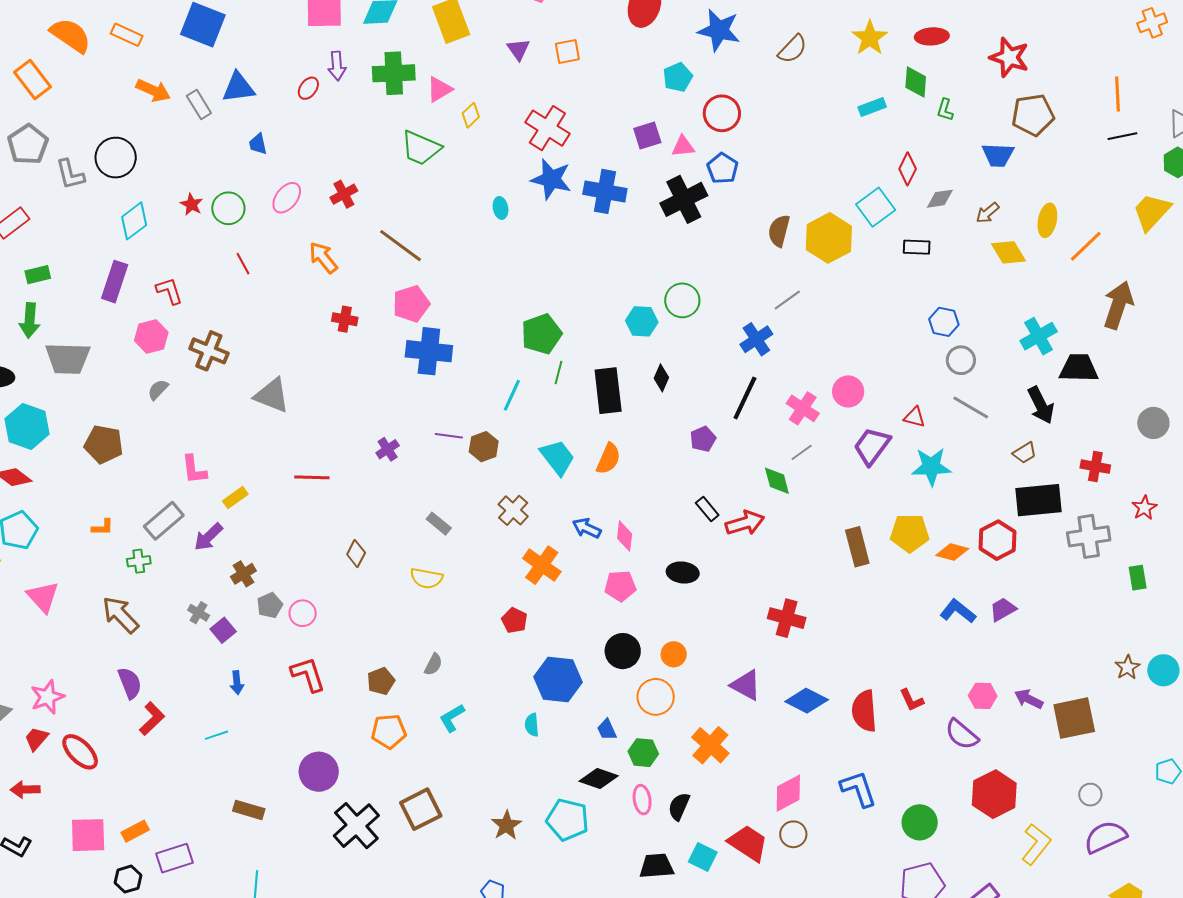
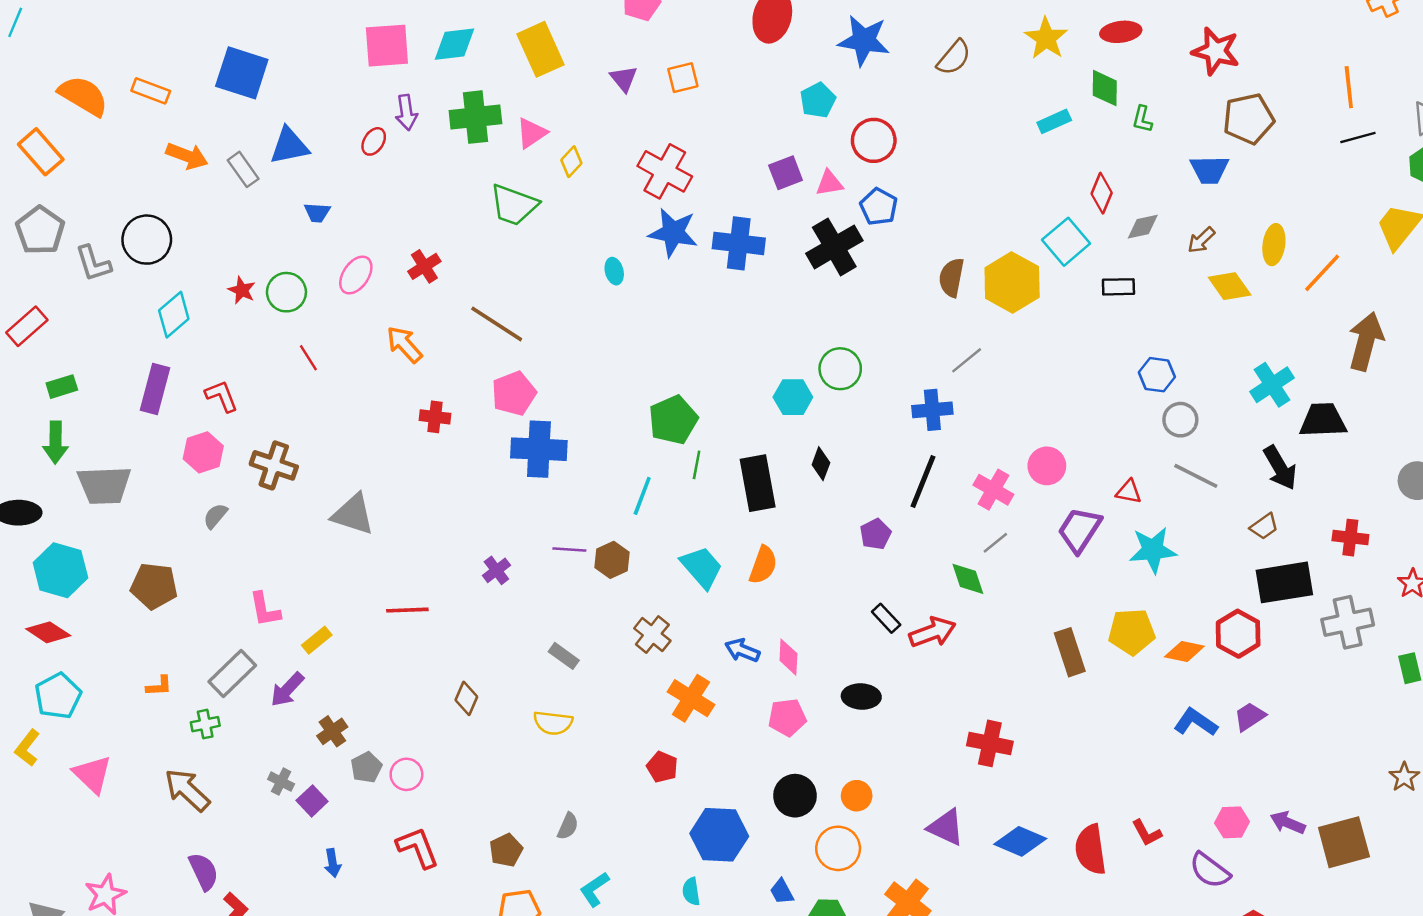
blue trapezoid: (258, 144) -> (317, 212), turned -70
blue cross: (756, 339) -> (932, 410), turned 32

